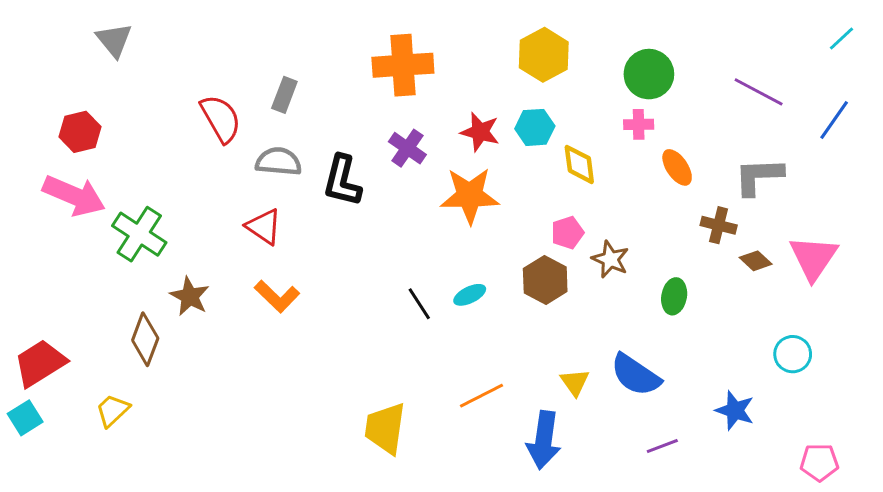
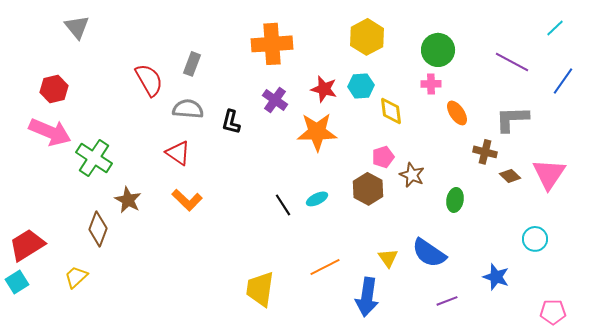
cyan line: (842, 39) -> (555, 28), moved
black L-shape: (342, 181) -> (231, 122), size x0.7

